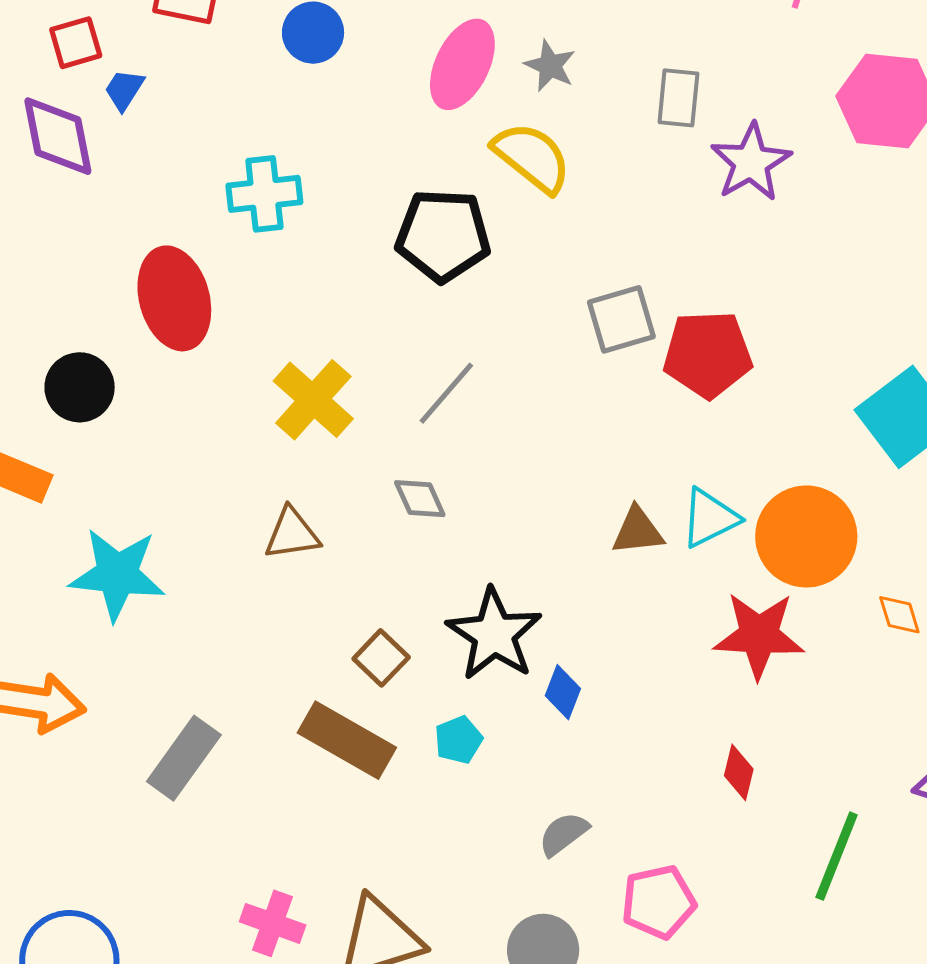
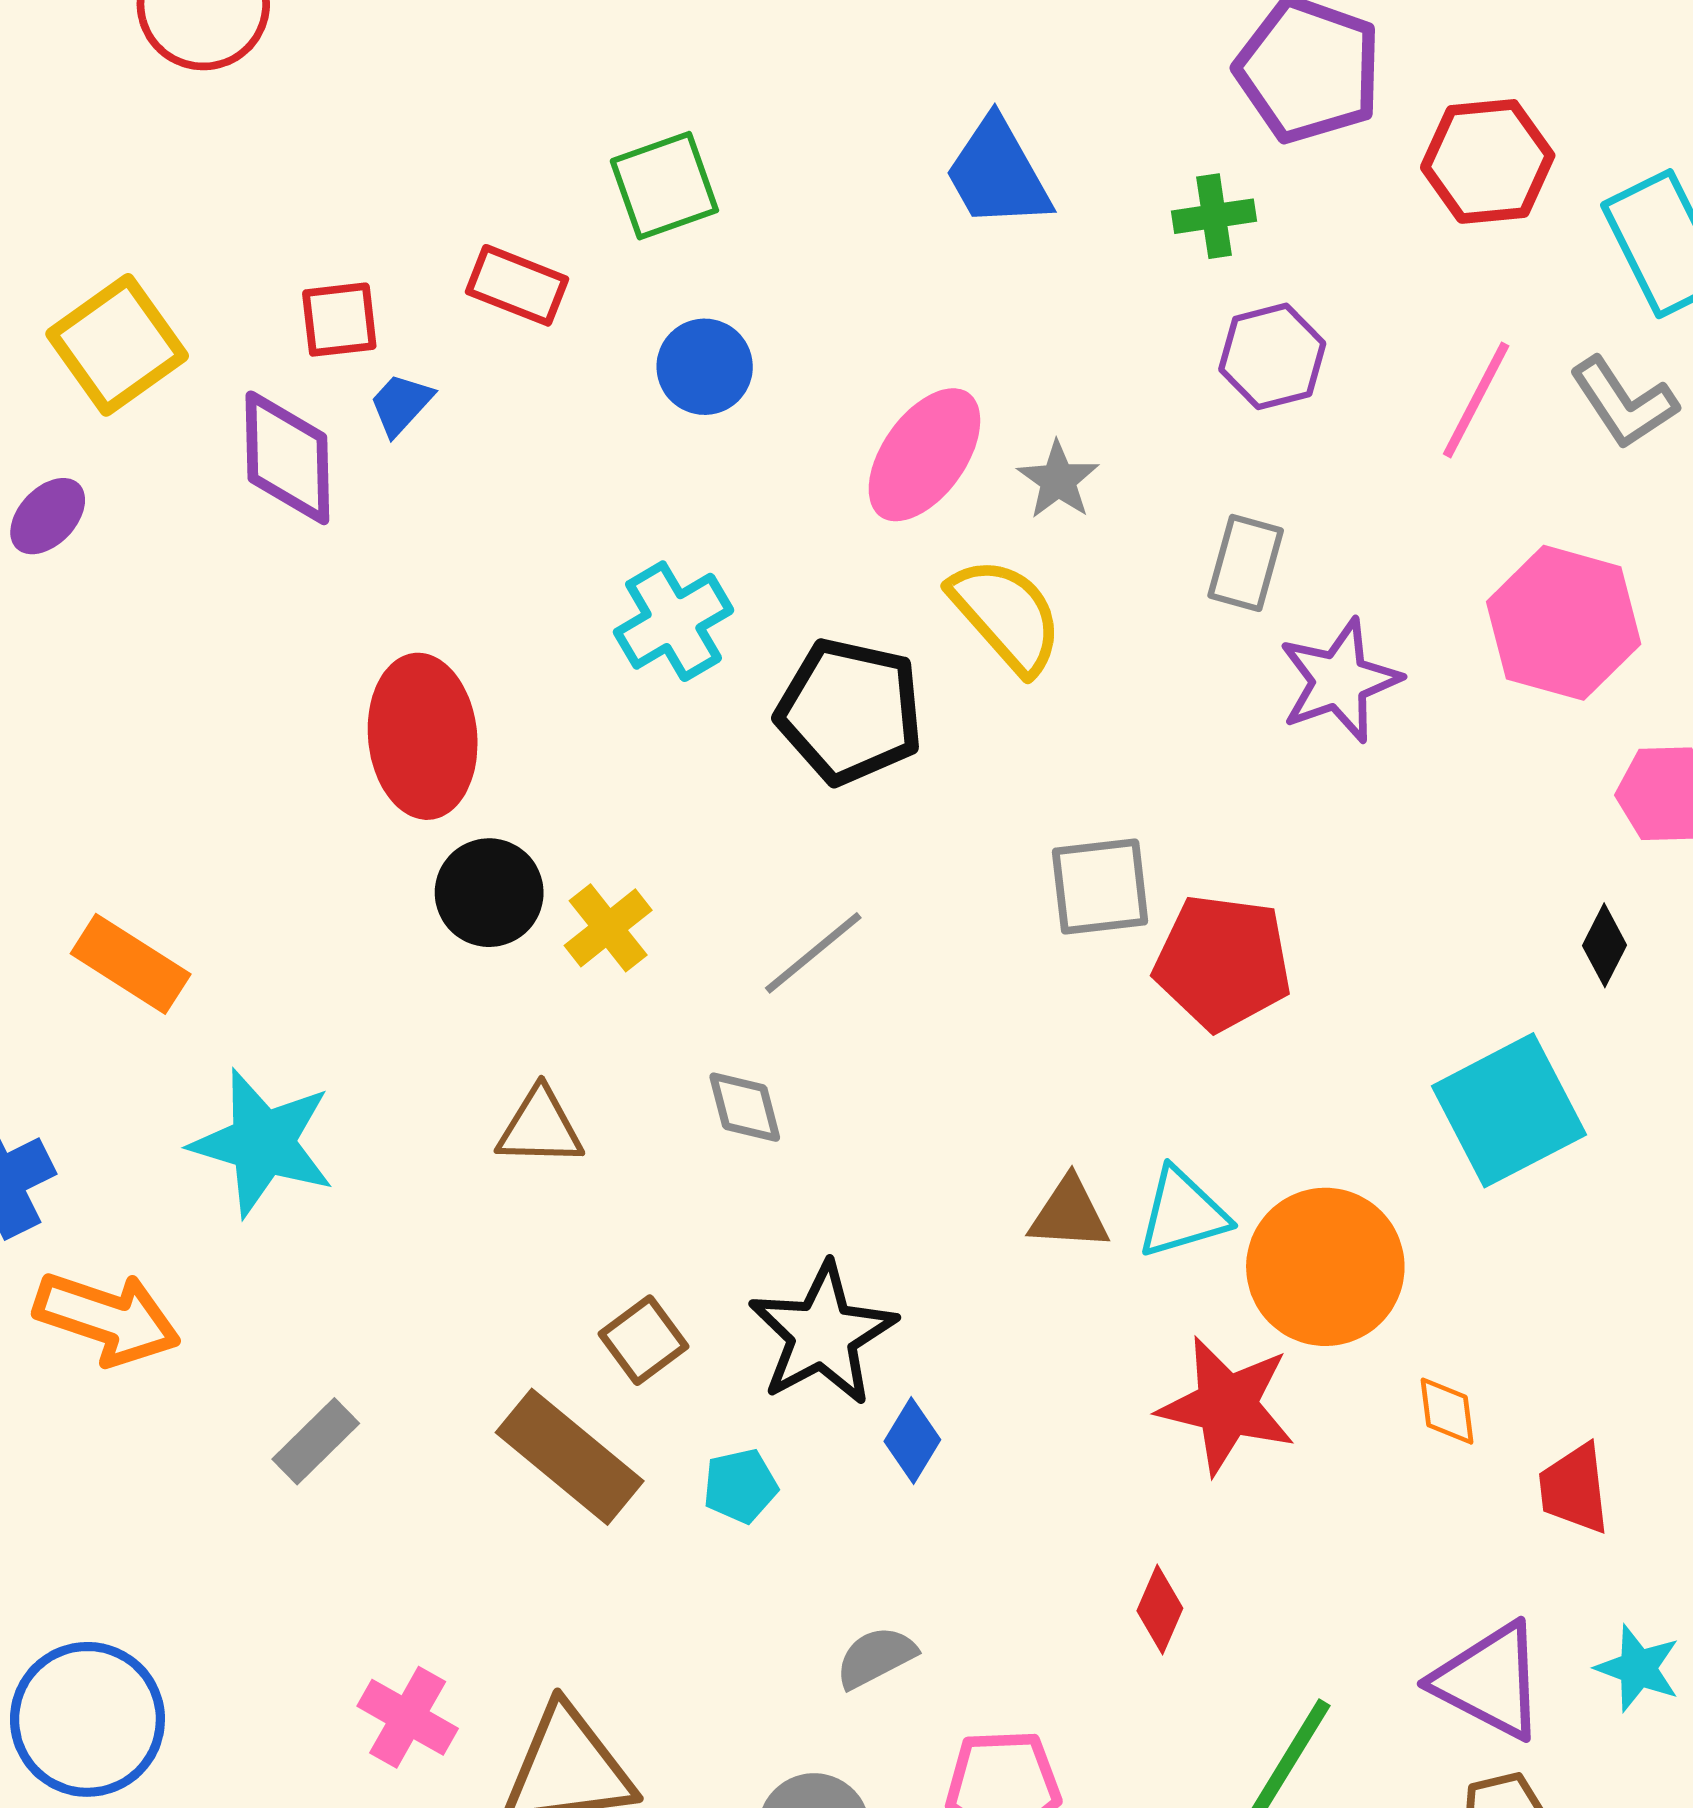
cyan cross: (264, 194) -> (674, 621), moved, turned -34
black circle: (80, 387) -> (489, 893), moved
yellow cross: (313, 400) -> (608, 928), size x0.7
gray rectangle: (184, 758) -> (316, 1441), size x0.7

